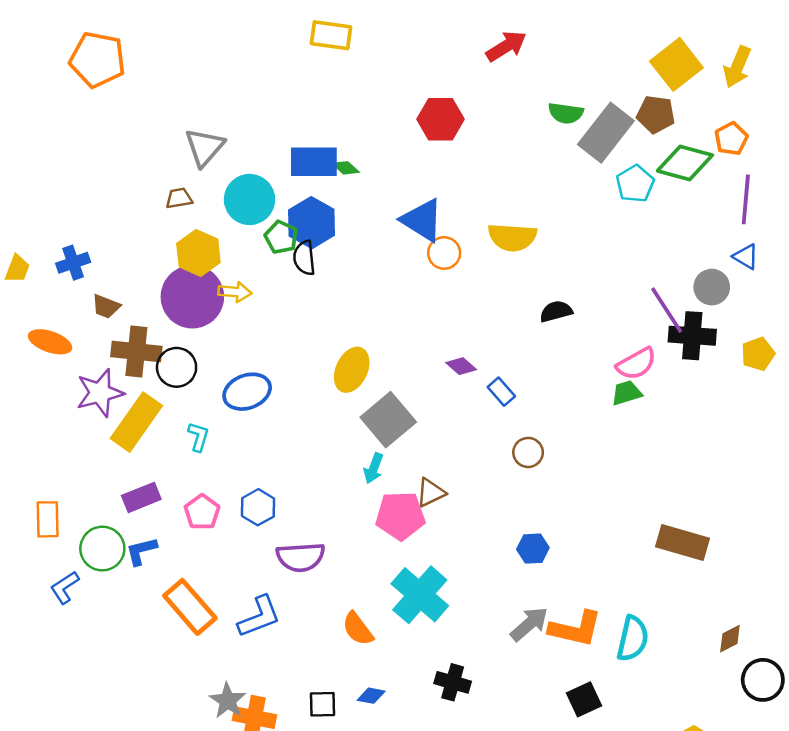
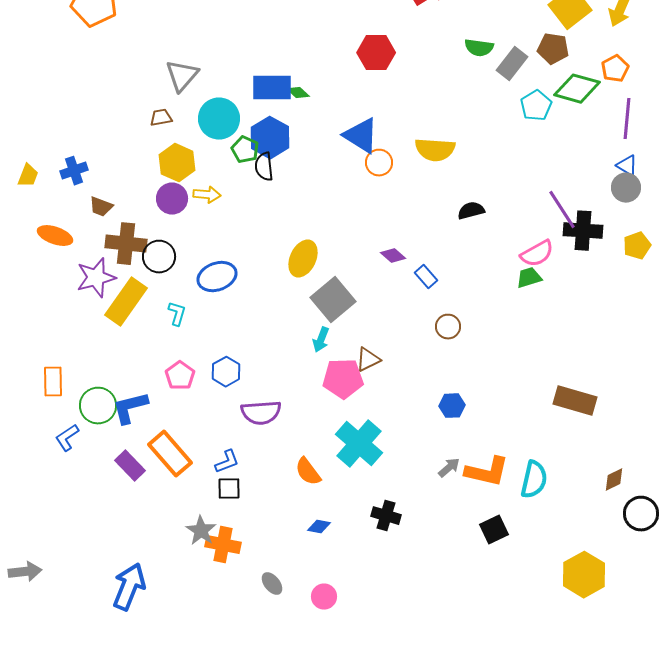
gray rectangle: (606, 133) -> (512, 64), size x0.7
gray circle: (712, 287) -> (626, 188), moved
purple circle: (192, 297) -> (172, 199), size x0.6
purple rectangle: (141, 497) -> (130, 466), moved, turned 68
blue L-shape: (141, 551) -> (130, 408), size x1.4
blue L-shape: (259, 617) -> (227, 462), size x0.7
gray arrow: (529, 624) -> (449, 468), size x0.7
black square: (322, 704) -> (229, 489), moved

